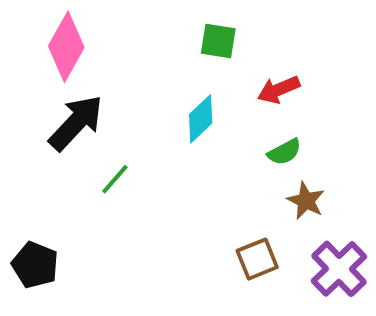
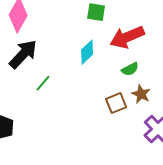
red arrow: (279, 90) -> (127, 37), size x1.6
brown square: (257, 259) -> (116, 103), moved

